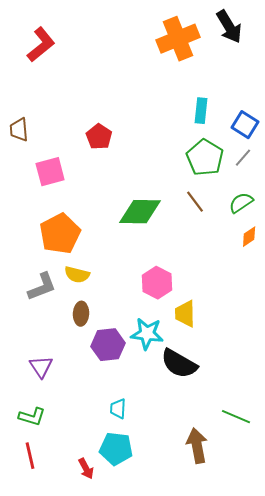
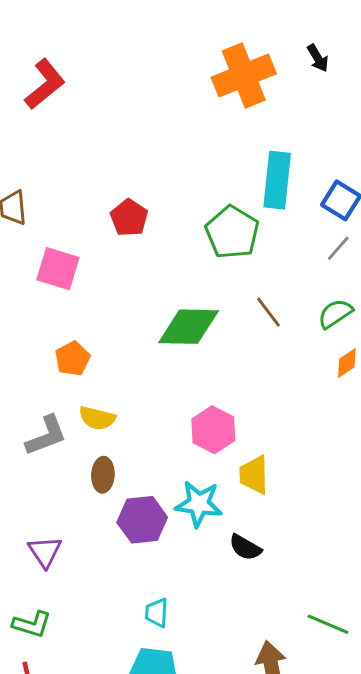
black arrow: (229, 27) -> (318, 58), size x0.6
cyan rectangle: (201, 111) -> (277, 180), size x1.5
green pentagon: (205, 158) -> (232, 232), moved
pink square: (50, 172) -> (58, 269), turned 32
orange pentagon: (60, 234) -> (72, 359), size x0.6
black semicircle: (179, 364) -> (245, 547), size x0.6

